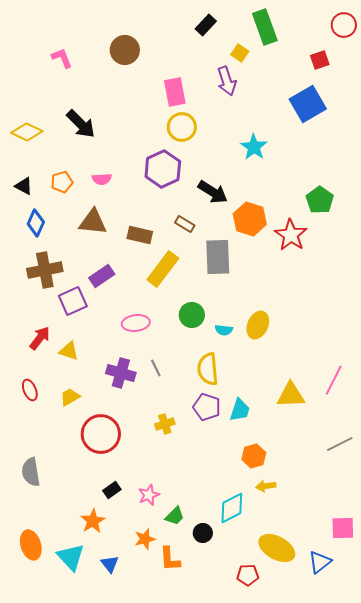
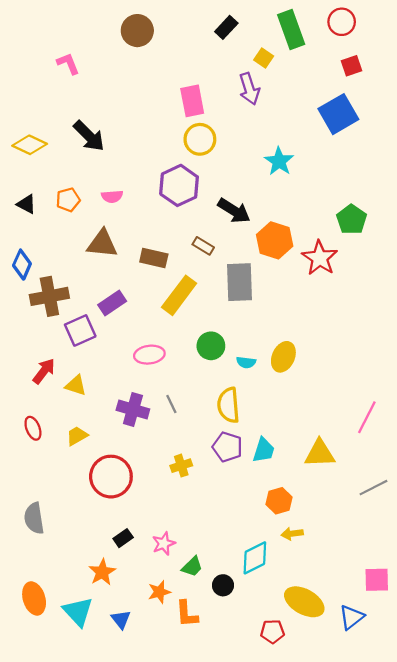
red circle: (344, 25) -> (342, 22), moved
brown circle: (125, 50) -> (137, 31), moved
blue diamond: (36, 223) -> (22, 265), moved
yellow triangle: (291, 395) -> (320, 453), moved

